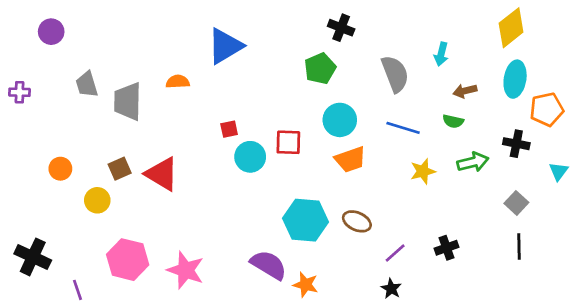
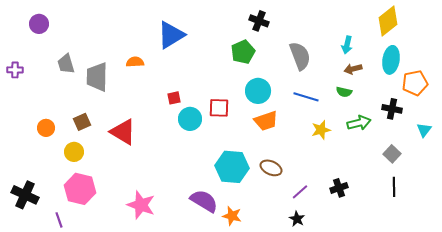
cyan arrow: (441, 54) -> (347, 45), moved
brown square: (120, 169) -> (82, 122), moved
pink hexagon: (128, 260) -> (80, 189), moved

